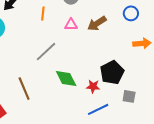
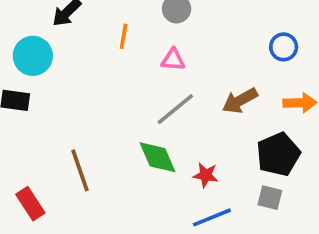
brown arrow: (97, 23) -> (240, 101), moved
gray line: (46, 52) -> (175, 109), moved
black pentagon: (112, 72) -> (278, 154), moved

